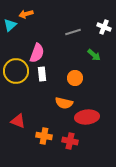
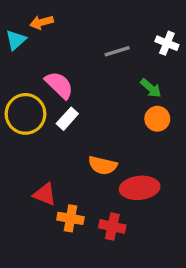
pink semicircle: (37, 53) -> (59, 85), turned -66
white rectangle: (42, 74) -> (67, 119), turned 48
orange circle: (75, 78) -> (157, 119), moved
red triangle: (18, 121) -> (45, 194), moved

